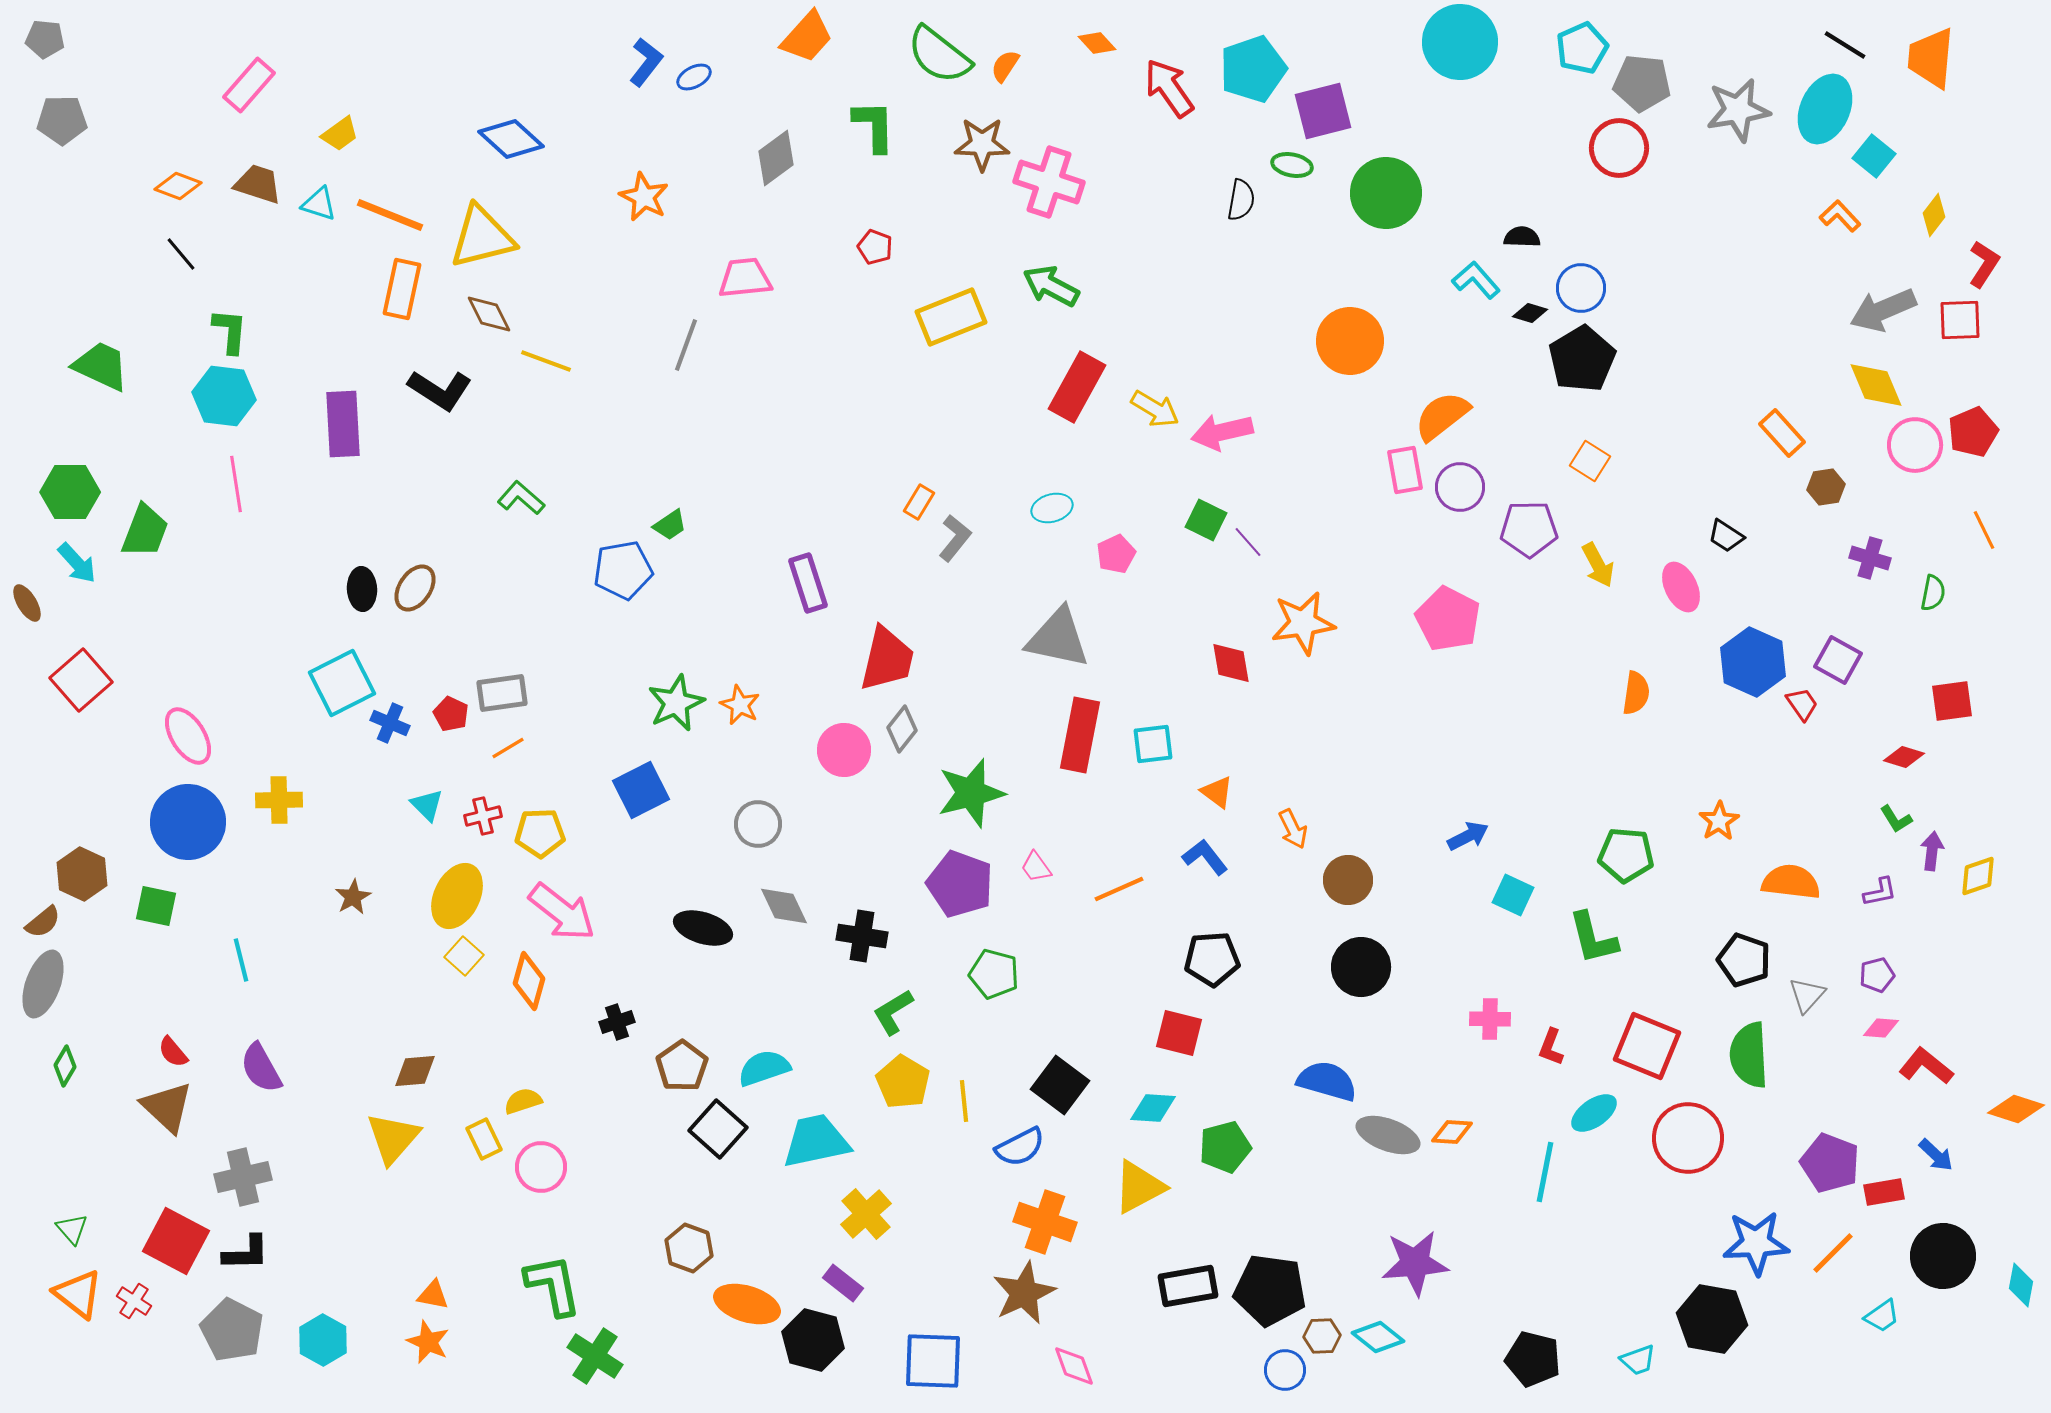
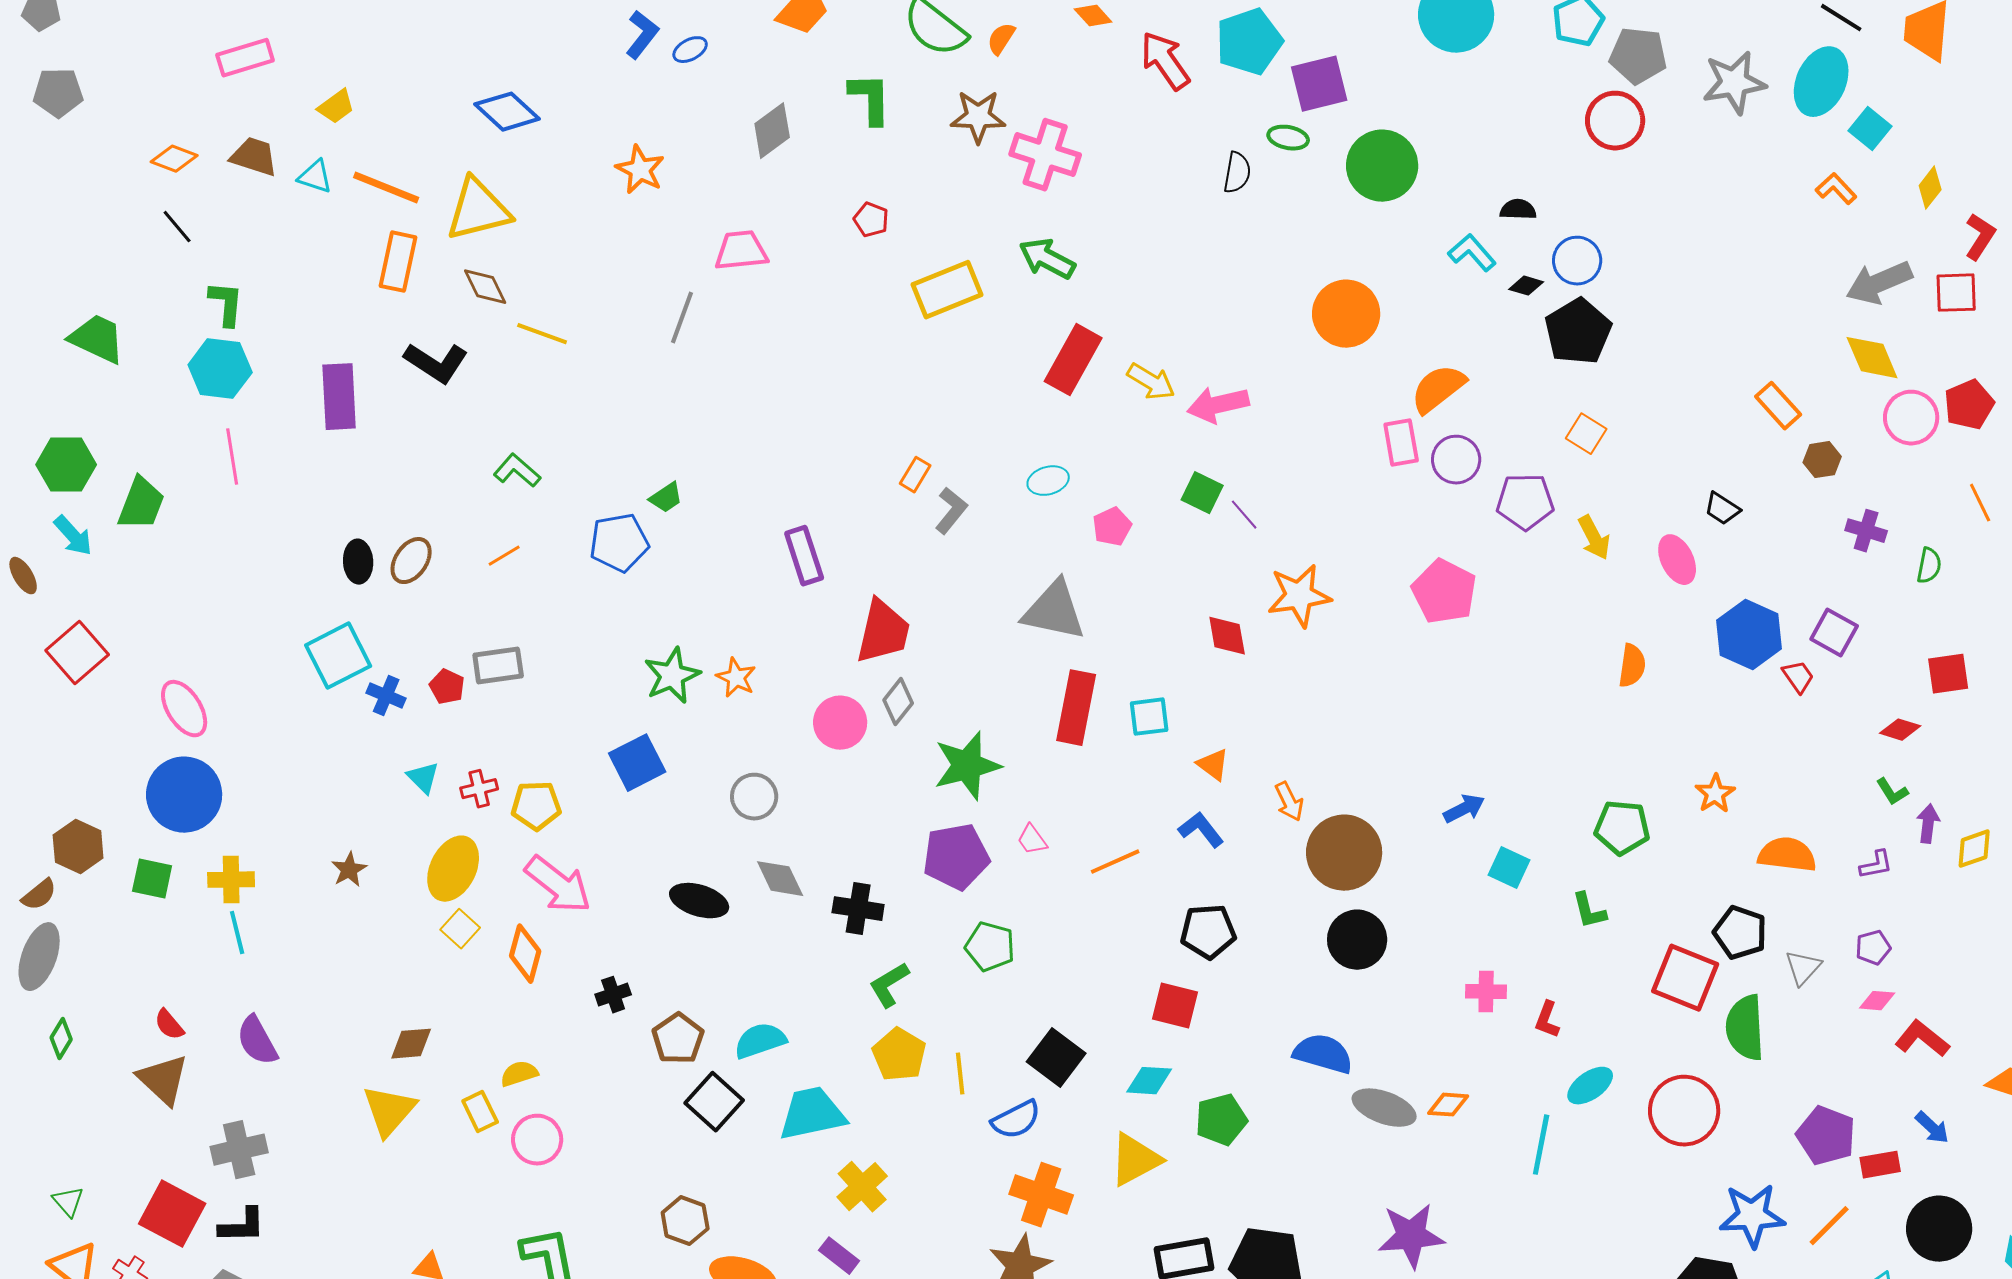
pink rectangle: (249, 85) -> (245, 58), turned 32
orange line: (508, 748) -> (504, 556), moved
yellow cross: (279, 800) -> (231, 880), moved
brown circle: (1348, 880) -> (1344, 853), size x1.5
purple pentagon: (960, 884) -> (956, 857), turned -30
green L-shape: (1593, 938) -> (1589, 911), size x0.7
red square: (1647, 1046) -> (1685, 978), moved

